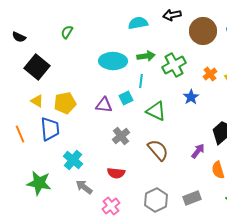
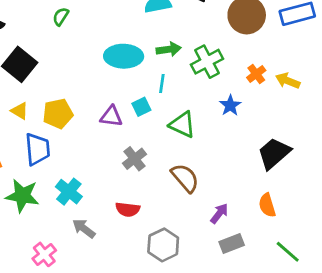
purple arrow: (198, 151) -> (219, 213), moved
green star: (39, 183) -> (22, 196), moved
gray hexagon: (156, 200) -> (163, 245), moved
pink cross: (111, 206) -> (44, 254), moved

